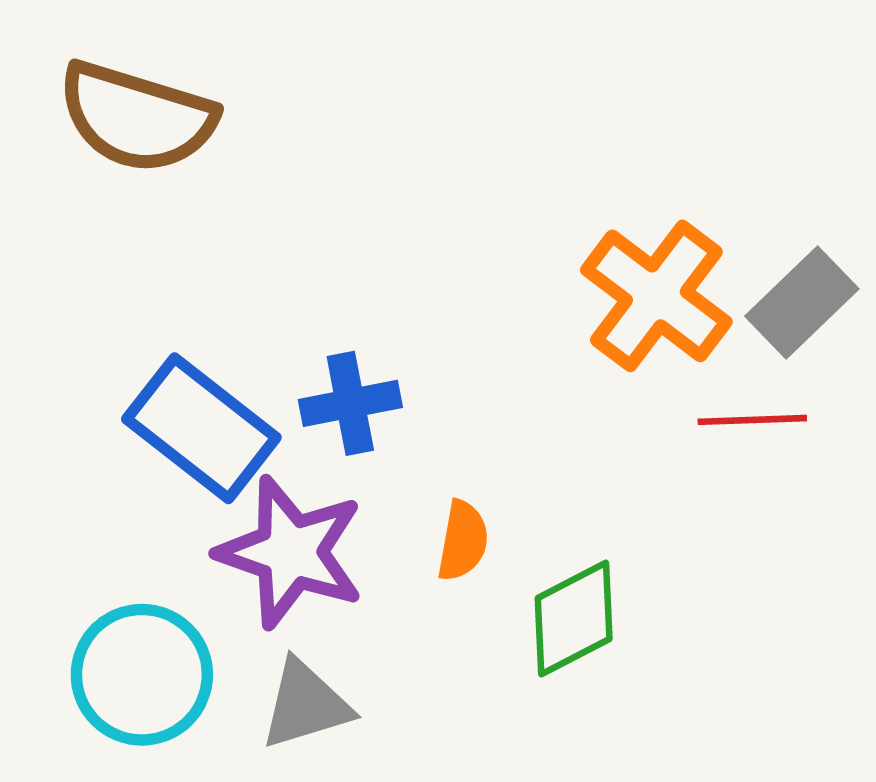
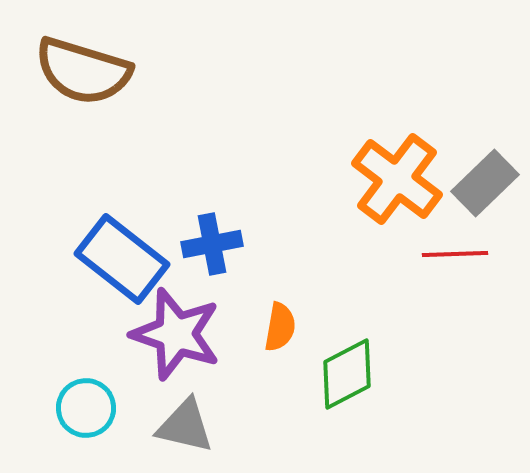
cyan circle: (142, 675) -> (86, 408), size x0.7
gray triangle: (306, 704) -> (185, 426), turned 30

